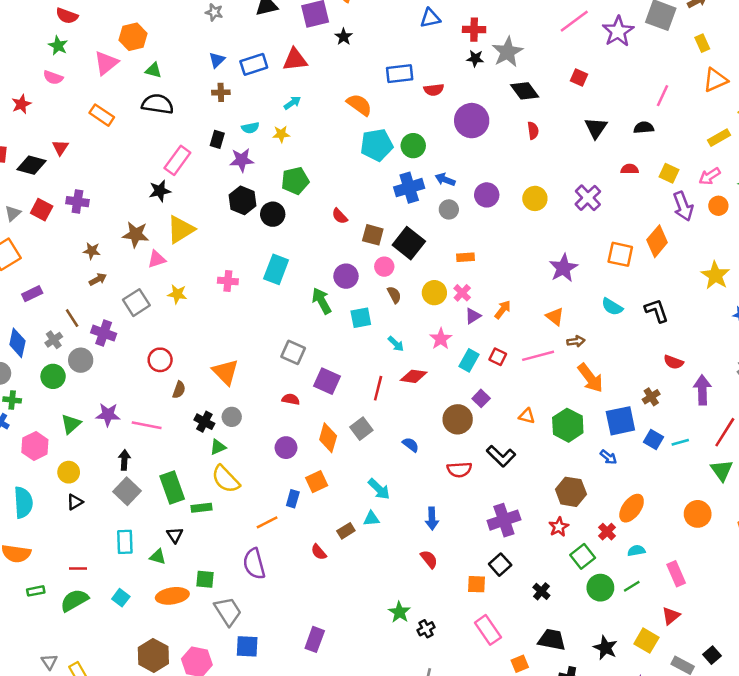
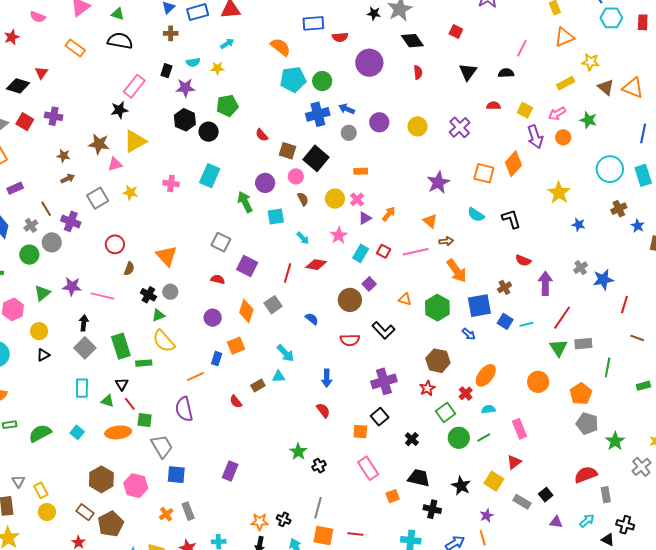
red line: (78, 568) -> (130, 404), moved, turned 48

